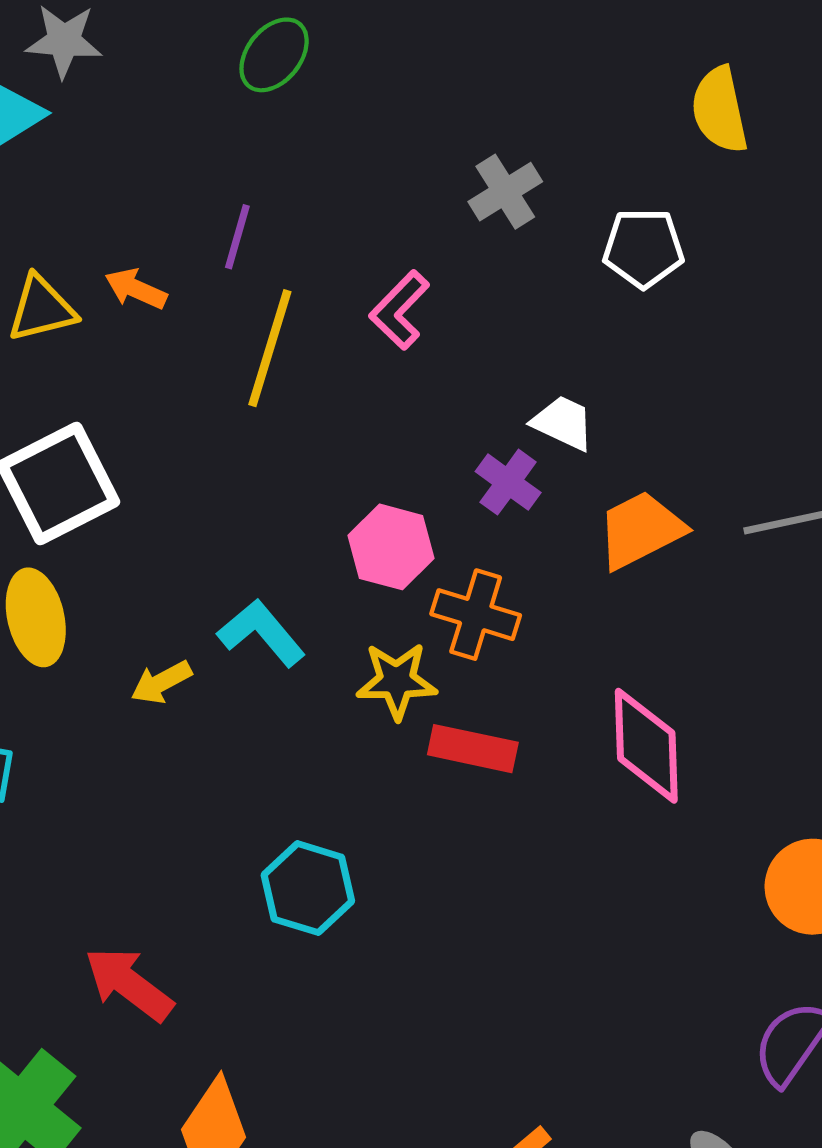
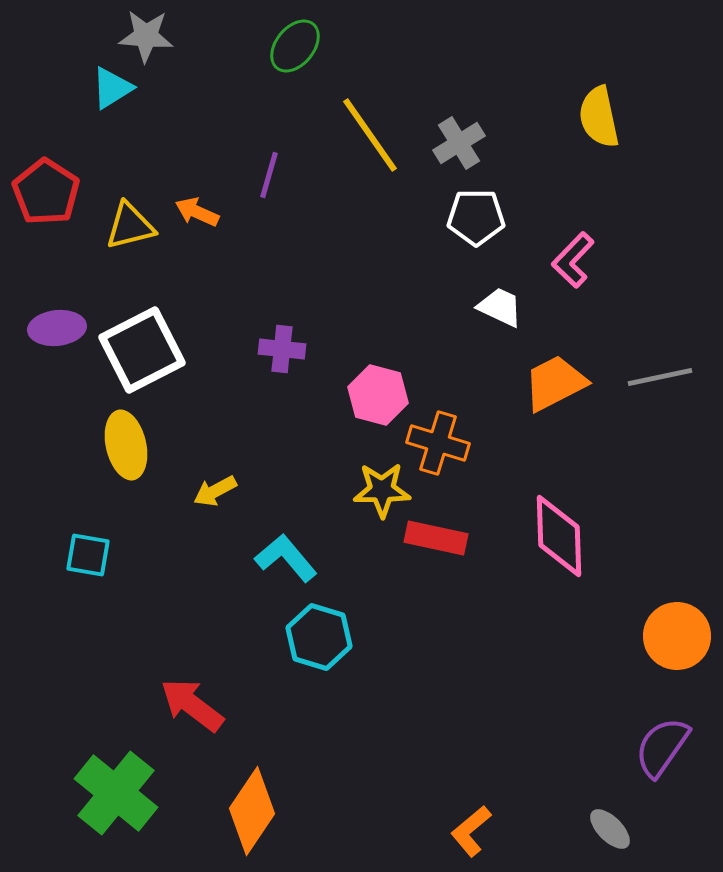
yellow semicircle: (720, 110) -> (599, 117), moved
white pentagon: (643, 248) -> (476, 217), moved
pink L-shape: (400, 310) -> (573, 260), moved
yellow line: (270, 348) -> (370, 135), moved, turned -52
purple cross: (508, 482) -> (282, 349), moved, turned -30
cyan L-shape: (261, 633) -> (286, 558), moved

